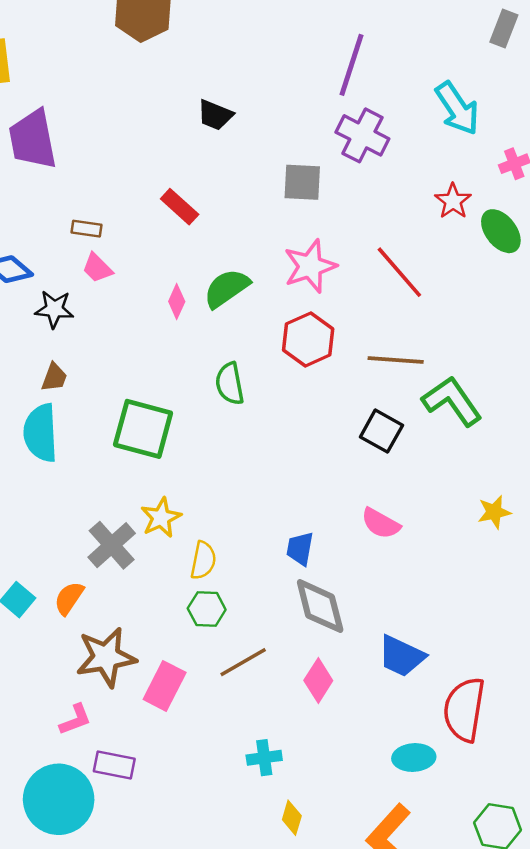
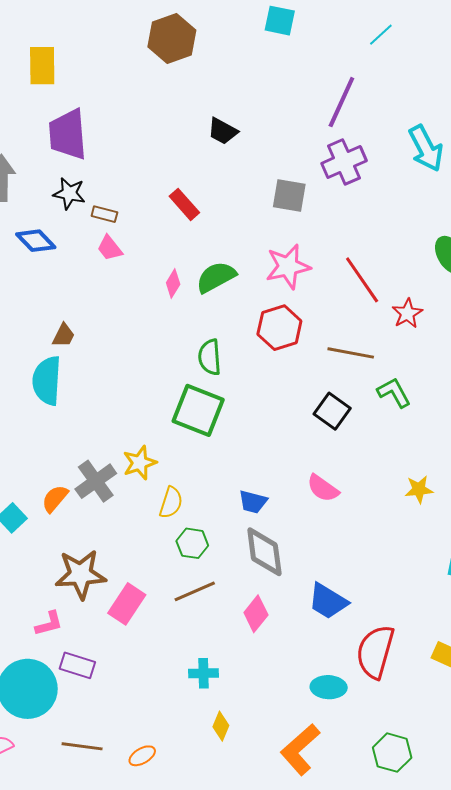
purple cross: (362, 135) -> (344, 162), turned 33
red star: (453, 201) -> (407, 313), moved
black star: (54, 309) -> (69, 193), moved
green L-shape: (452, 401) -> (394, 393), size x0.7
green square: (143, 429) -> (198, 410), moved
blue trapezoid: (300, 549) -> (253, 502), turned -92
orange semicircle: (69, 598) -> (55, 499), moved
green hexagon: (207, 609) -> (192, 543), moved

